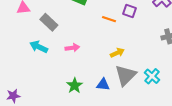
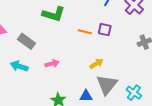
purple square: (129, 11) -> (105, 30), moved
cyan cross: (152, 76) -> (134, 93), moved

